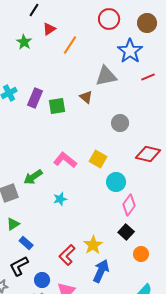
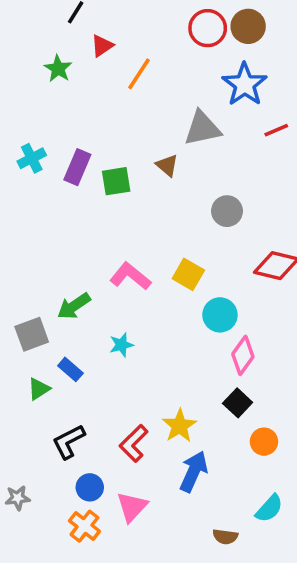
brown circle: (147, 23) -> (248, 26), moved
blue rectangle: (26, 243) -> (70, 369), moved
black L-shape: (19, 266) -> (69, 442), moved

